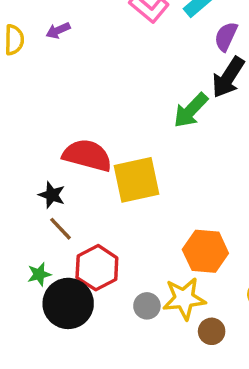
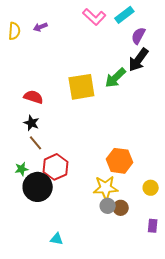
red semicircle: (87, 155) -> (33, 97), moved, size x0.7
yellow square: (136, 180) -> (81, 87), moved
gray circle: (147, 306) -> (108, 206), moved

